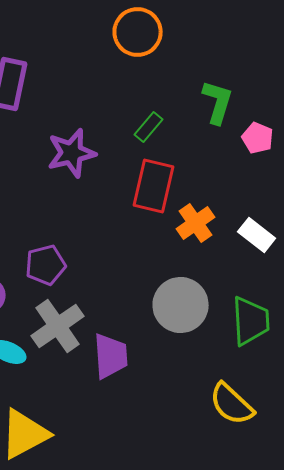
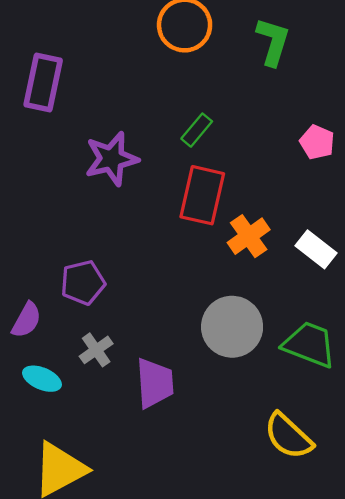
green L-shape: (218, 102) -> (273, 42), moved
green trapezoid: (251, 321) -> (309, 344), turned -66
gray cross: (58, 326) -> (96, 350), size x0.6

